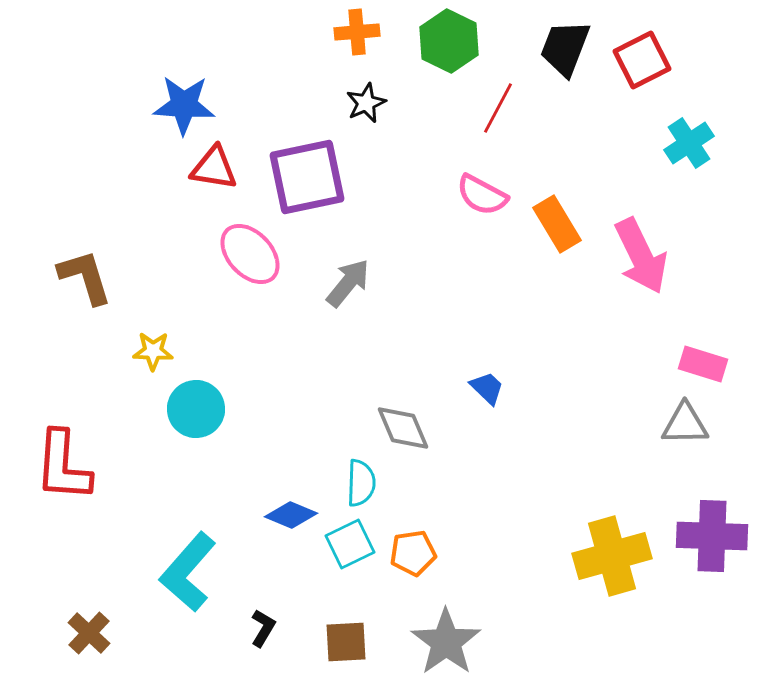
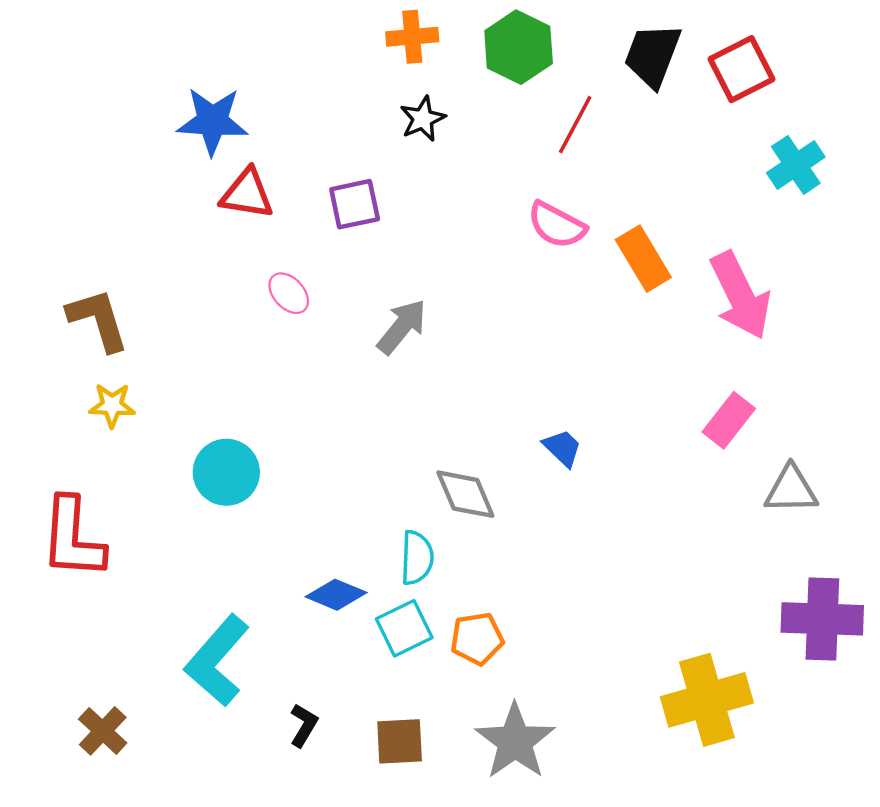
purple square: (307, 177) -> (355, 204), size x0.6
pink ellipse: (250, 254) -> (289, 293), size x0.6
yellow star: (153, 351) -> (112, 405), moved
pink rectangle: (703, 364) -> (729, 420), moved, turned -69
yellow cross: (612, 556) -> (707, 700), moved

